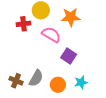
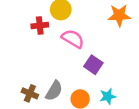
orange star: (71, 17) -> (119, 15), moved

